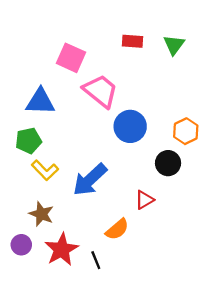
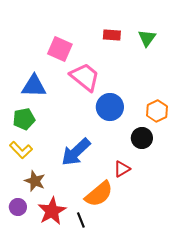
yellow L-shape: (45, 170) -> (21, 150), moved
orange semicircle: (117, 229) -> (99, 194), size x1.4

